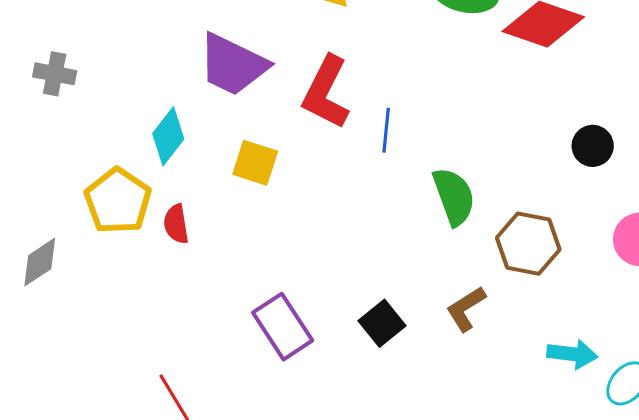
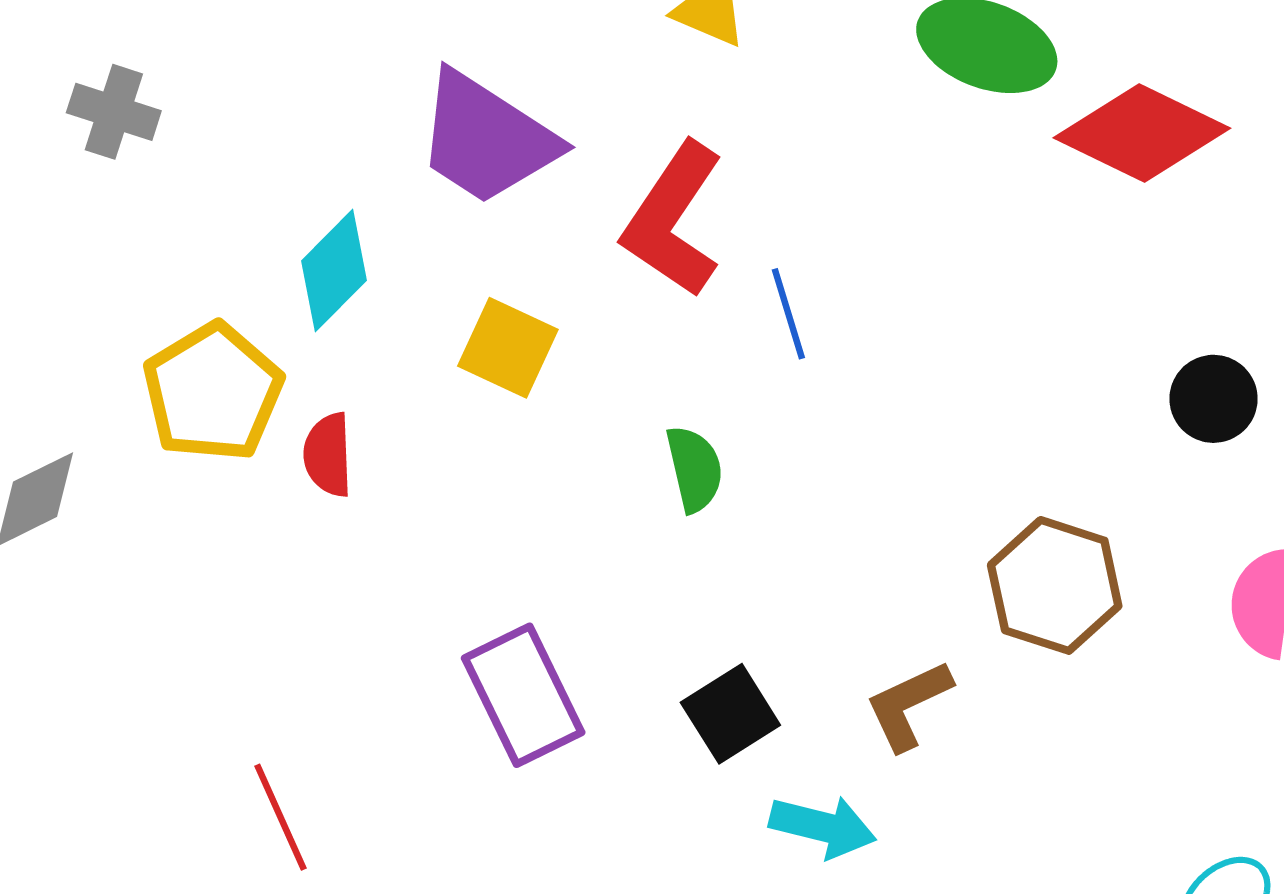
blue line: (386, 130) -> (788, 314), turned -30
green semicircle: (454, 196) -> (694, 469), moved, size x0.7
cyan arrow: (572, 354) -> (823, 827), moved

